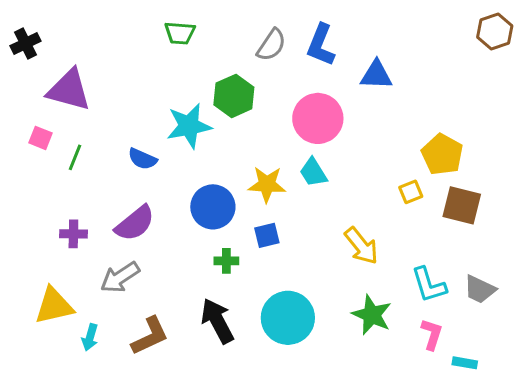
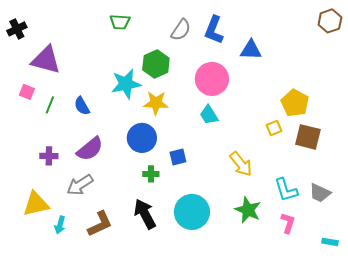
blue semicircle: (142, 159) -> (82, 106), moved, turned 36
yellow star: (267, 184) -> (156, 103), moved
cyan rectangle: (465, 363) -> (330, 242), moved

